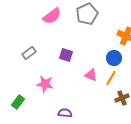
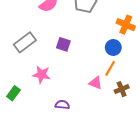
gray rectangle: (29, 53) -> (25, 42), size x1.5
pink triangle: (91, 75) -> (96, 83), moved

